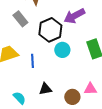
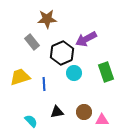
pink triangle: (90, 89) -> (102, 120), moved
brown circle: (72, 97) -> (84, 112), moved

